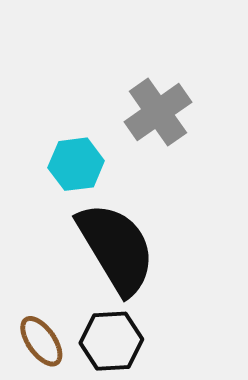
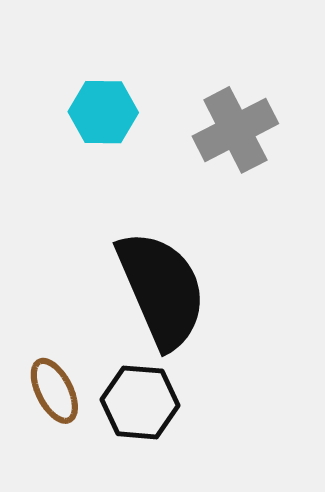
cyan hexagon: (76, 164) -> (103, 112), moved

